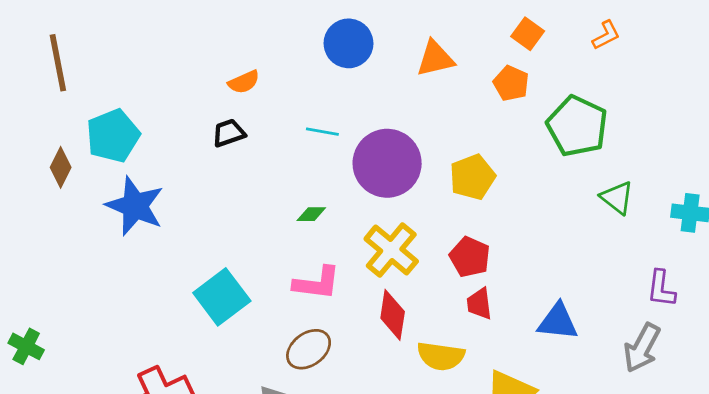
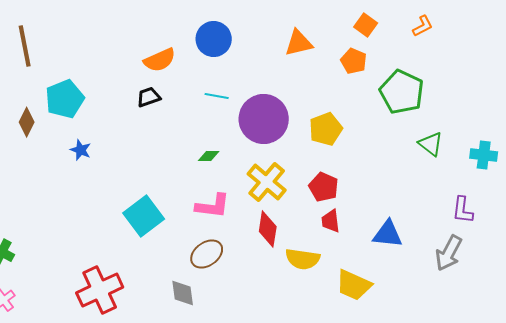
blue circle: (349, 43) -> (214, 39), moved
orange semicircle: (244, 82) -> (160, 60), size x1.4
blue star: (135, 206) -> (81, 150), size x0.5

